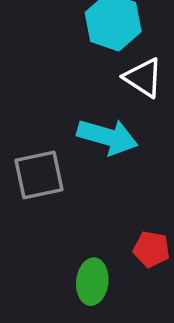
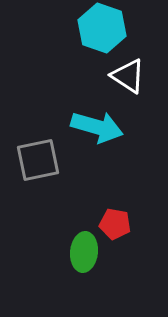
red pentagon: (151, 249) -> (115, 224), moved

